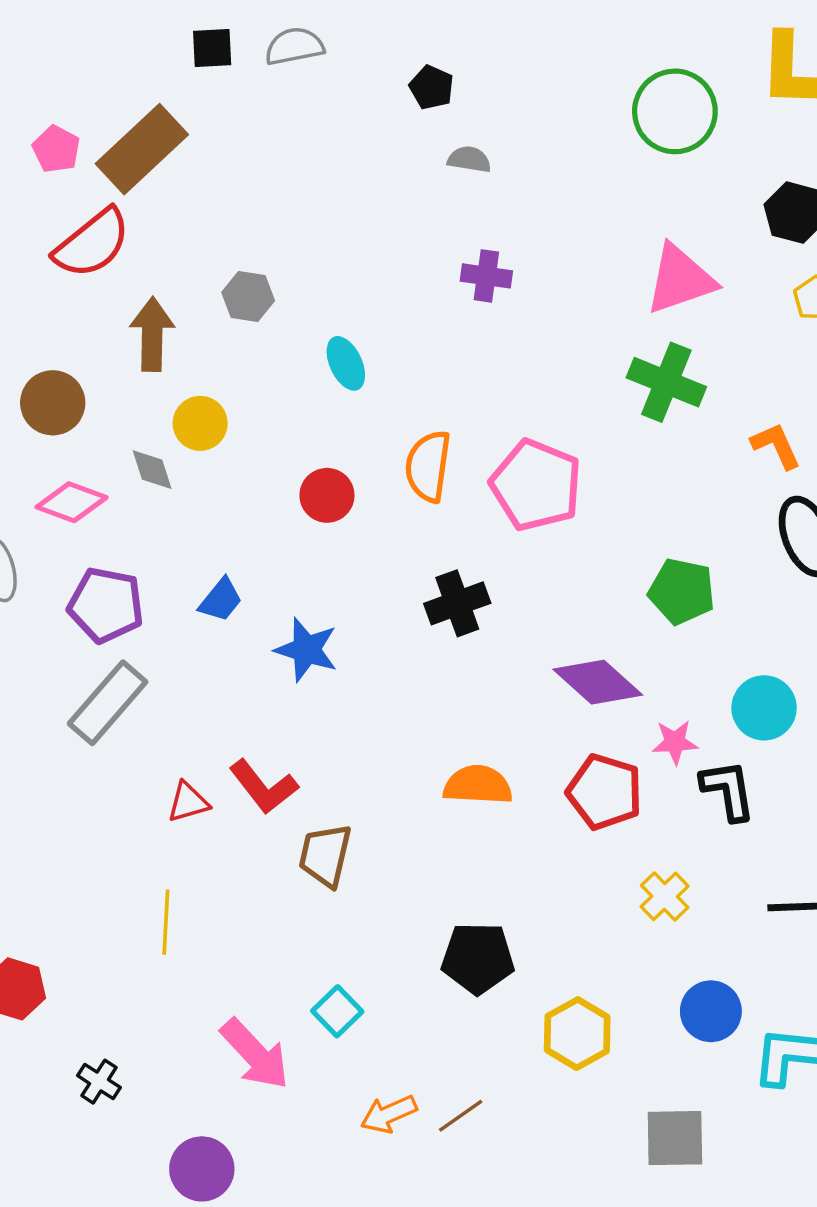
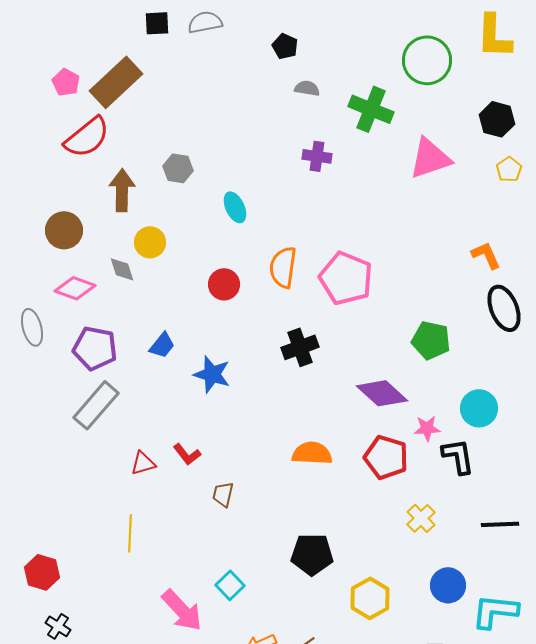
green cross: (666, 382) -> (371, 109), moved
red L-shape: (264, 787) -> (187, 454), size x0.7
brown trapezoid: (325, 855) -> (223, 494), size x0.7
black cross: (99, 1082) -> (58, 626), moved

